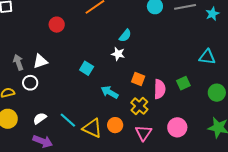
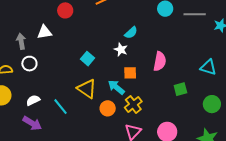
white triangle: (40, 61) -> (44, 32), moved
orange square: (138, 79) -> (130, 73), moved, turned -32
pink semicircle: (160, 89) -> (160, 61), moved
cyan arrow: (110, 92) -> (116, 87), moved
orange circle: (115, 125) -> (108, 108), moved
yellow triangle: (92, 128) -> (87, 89), moved

